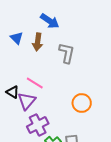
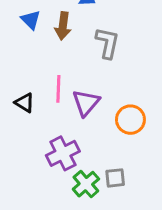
pink line: (35, 83) -> (58, 89), turned 60
purple triangle: (27, 101) -> (86, 103), moved

